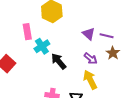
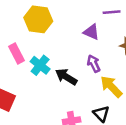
purple line: (107, 36) -> (112, 12), moved
purple arrow: (91, 58) -> (94, 64), moved, turned -136

